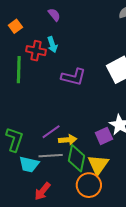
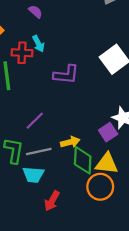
purple line: (51, 132) -> (35, 121), moved
gray line: (51, 156) -> (39, 151), moved
yellow triangle: (98, 165) -> (107, 163), turned -50

